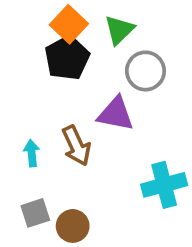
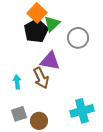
green triangle: (119, 30) -> (52, 24), moved
purple triangle: (116, 114) -> (50, 61), moved
cyan cross: (164, 185) -> (82, 111), moved

